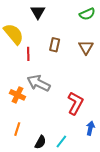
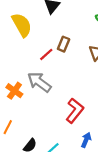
red line: (28, 54) -> (46, 54), moved, turned 40

